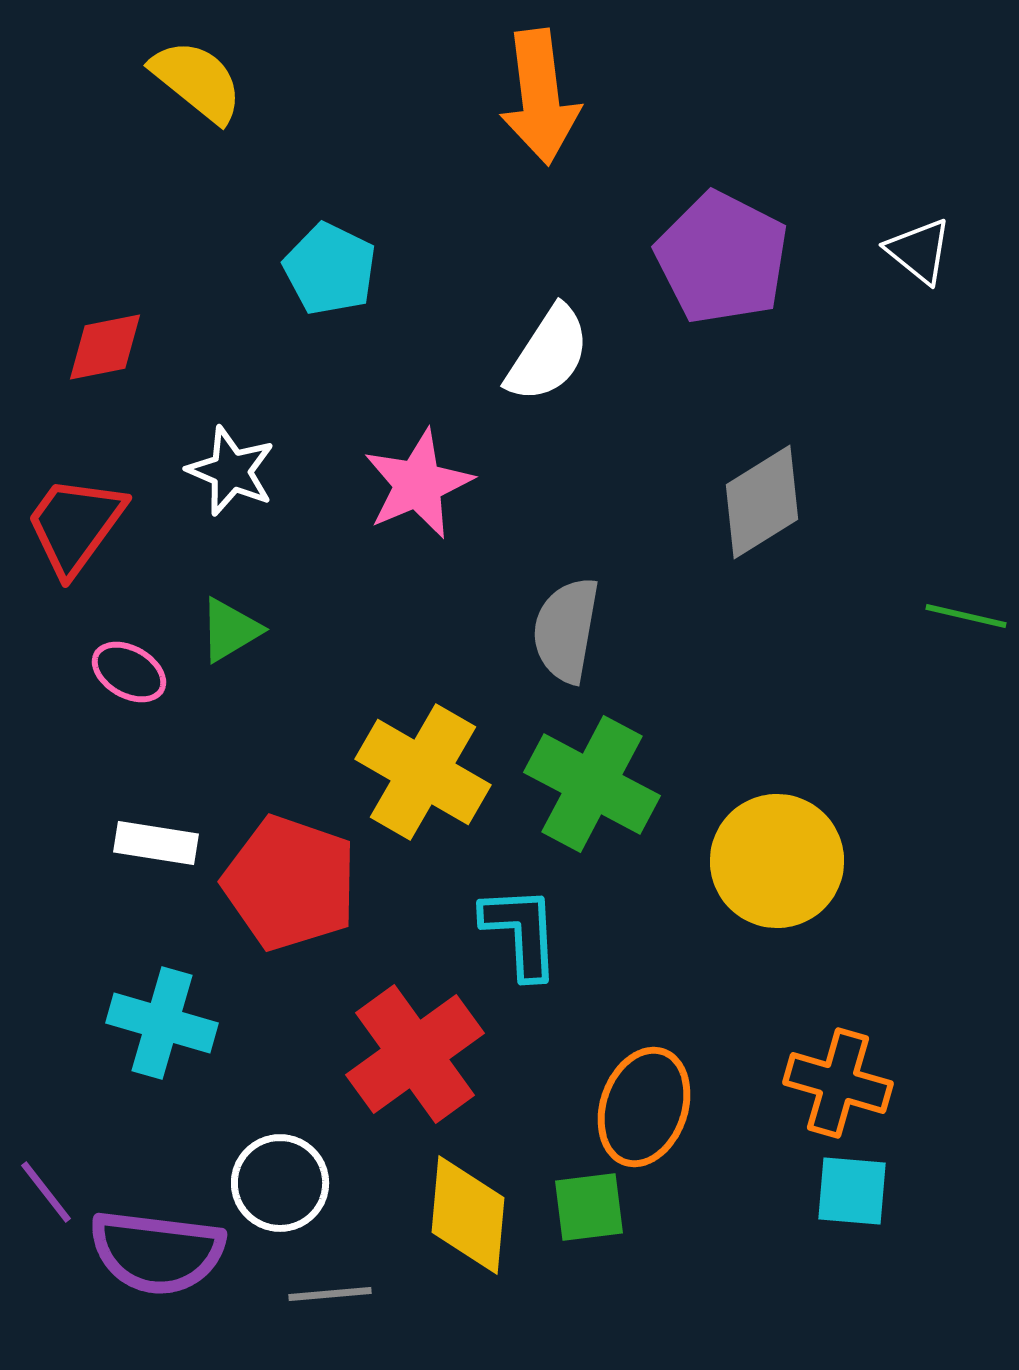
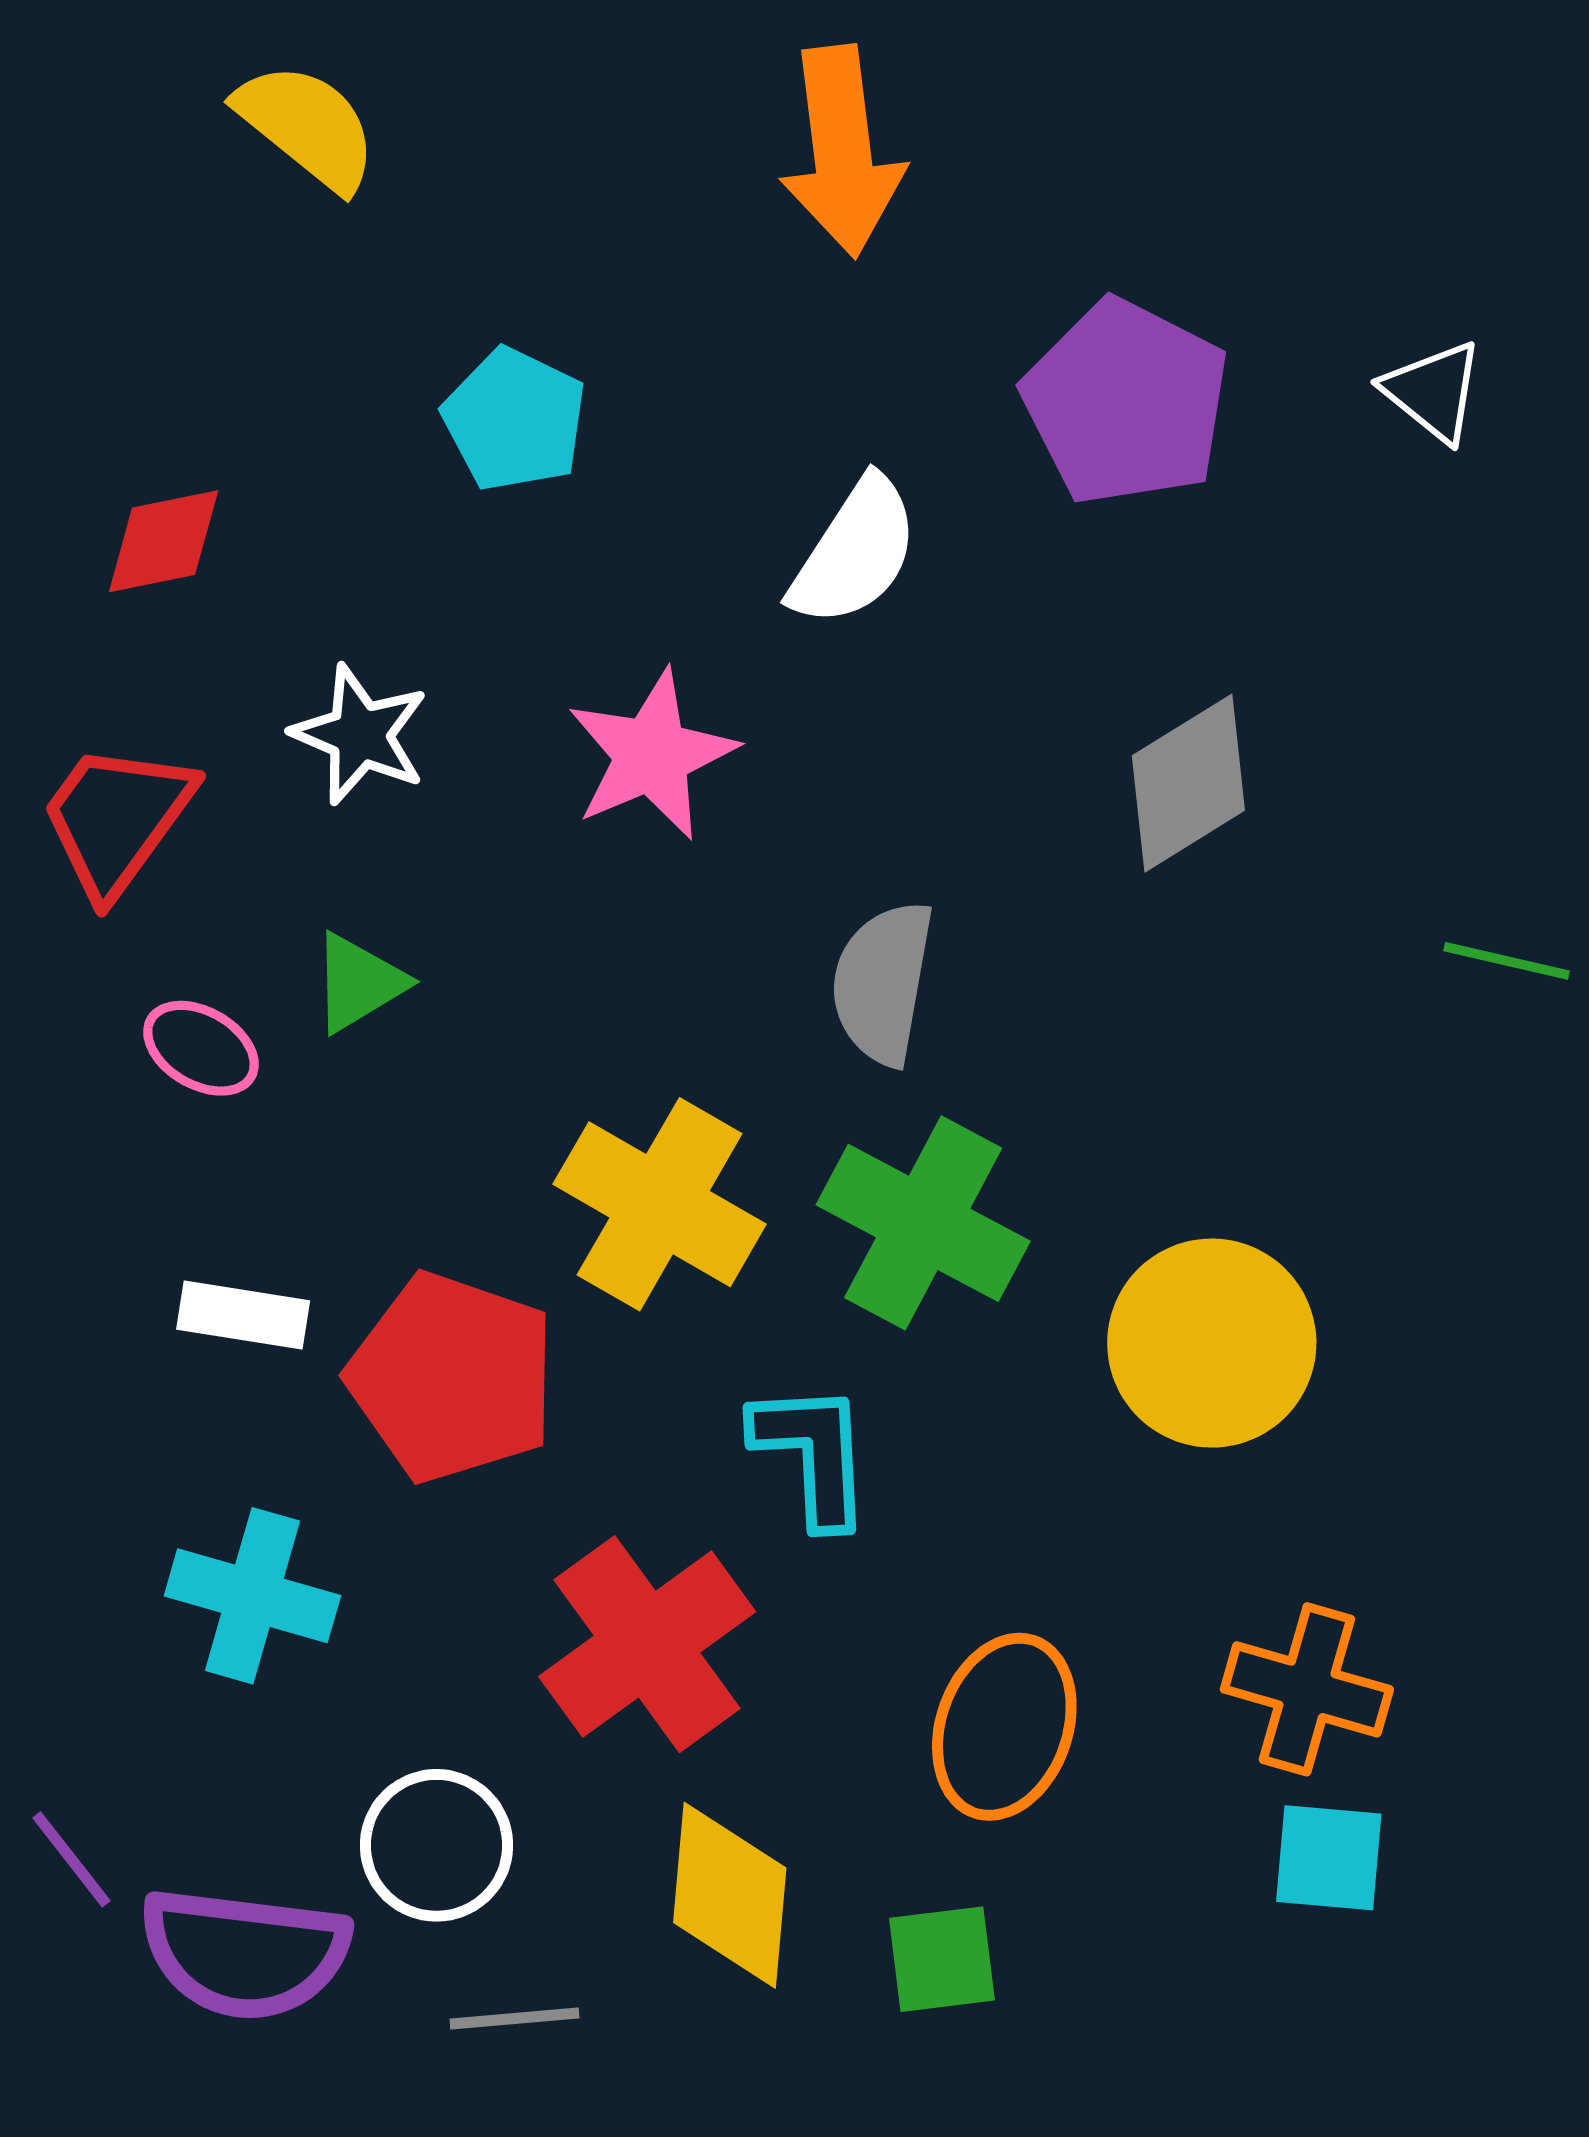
green square: (589, 1207) -> (942, 1959), moved

